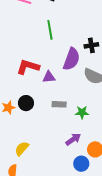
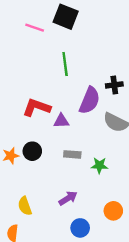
purple arrow: (73, 139) -> (68, 198), moved
yellow semicircle: (22, 149) -> (25, 206), turned -63
blue circle: (81, 164) -> (80, 228), moved

